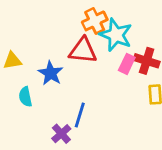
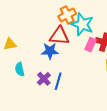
blue star: (51, 73) -> (50, 51), moved, turned -30
purple cross: (61, 134) -> (44, 79), moved

